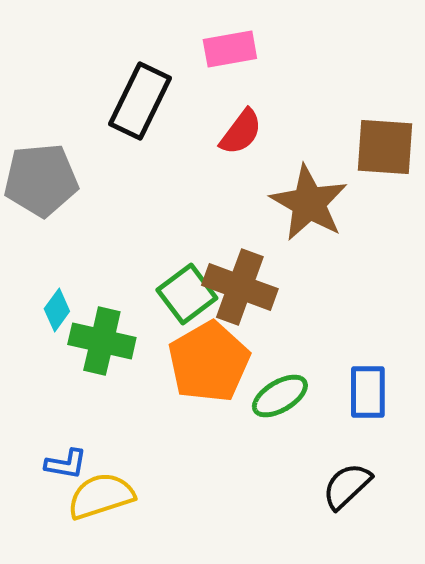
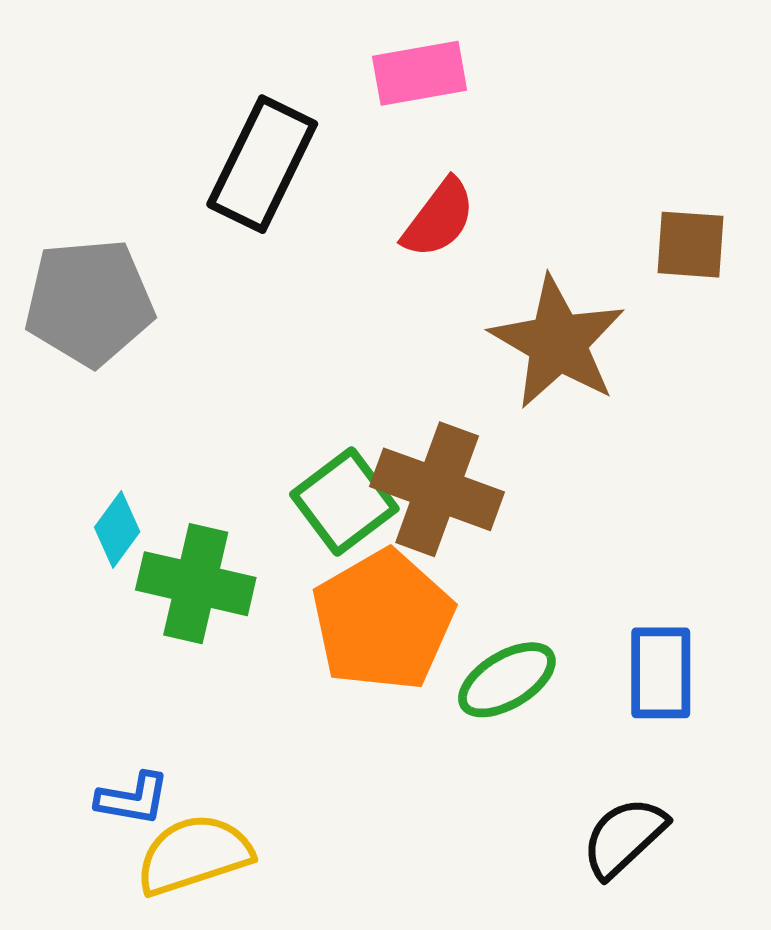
brown square: (385, 147) -> (690, 245), size x0.7

